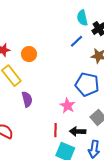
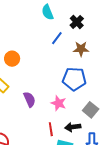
cyan semicircle: (82, 18) -> (48, 12), moved
purple semicircle: (27, 99) -> (29, 99), moved

